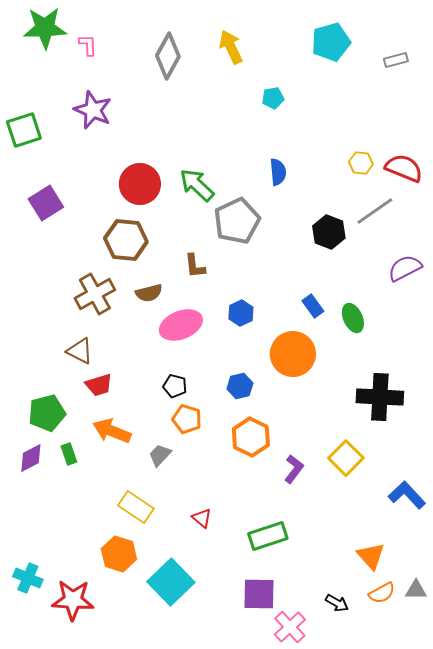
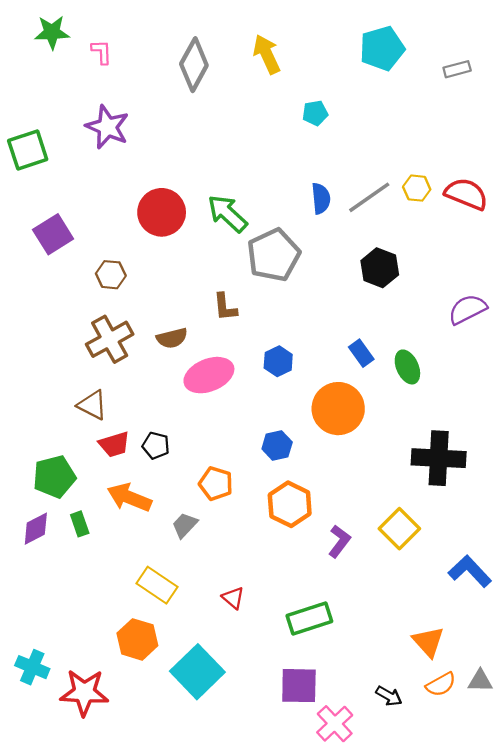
green star: (45, 28) -> (52, 32), size x0.7
gray line: (375, 211) -> (369, 197), moved
brown hexagon: (126, 240) -> (111, 275), moved, size x0.6
black pentagon: (175, 386) -> (156, 445), moved

